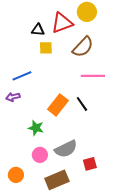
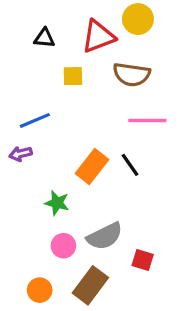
black triangle: (38, 30) -> (44, 38), moved
brown semicircle: (83, 47) -> (132, 75), turned 55
red square: (90, 164) -> (143, 260), turned 32
orange circle: (16, 175) -> (40, 290), moved
brown rectangle: (57, 180) -> (90, 285), turned -30

